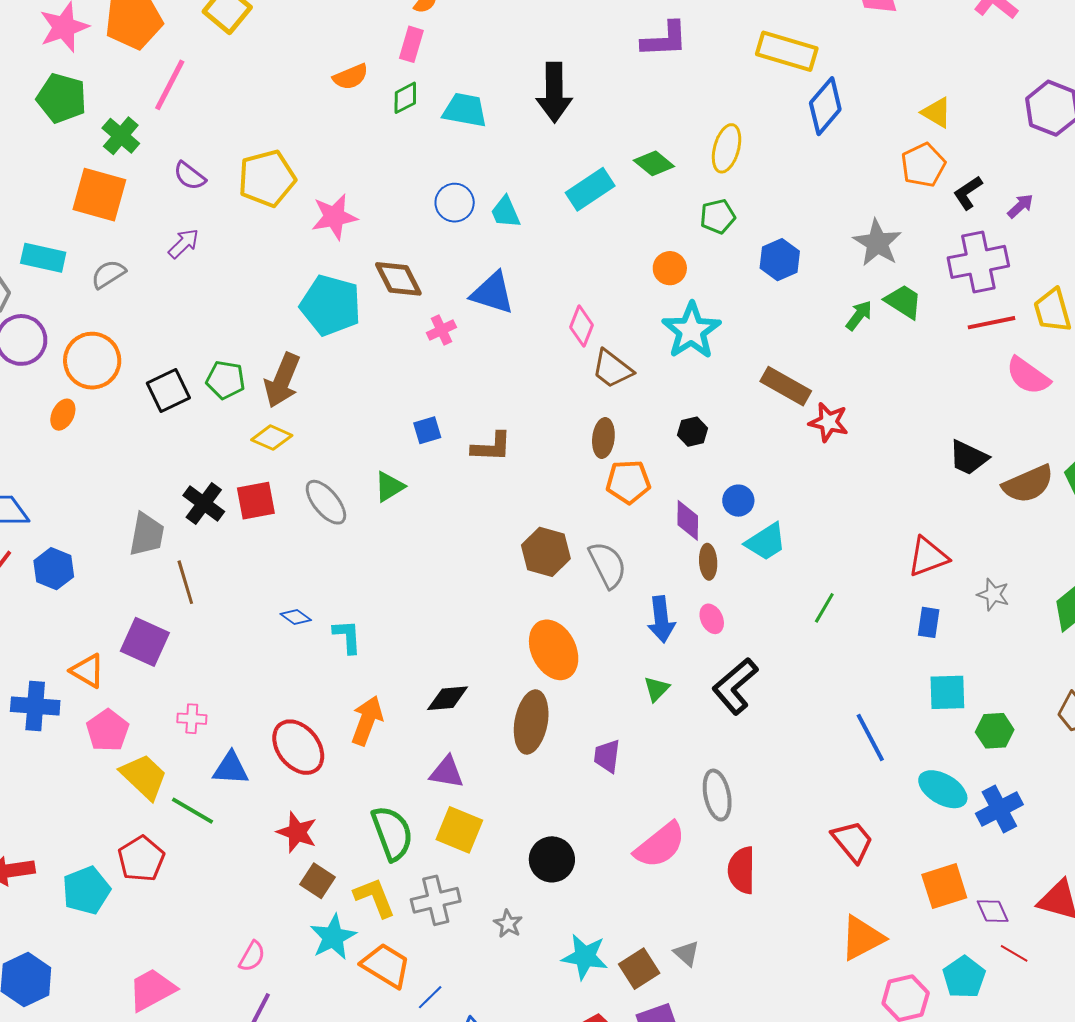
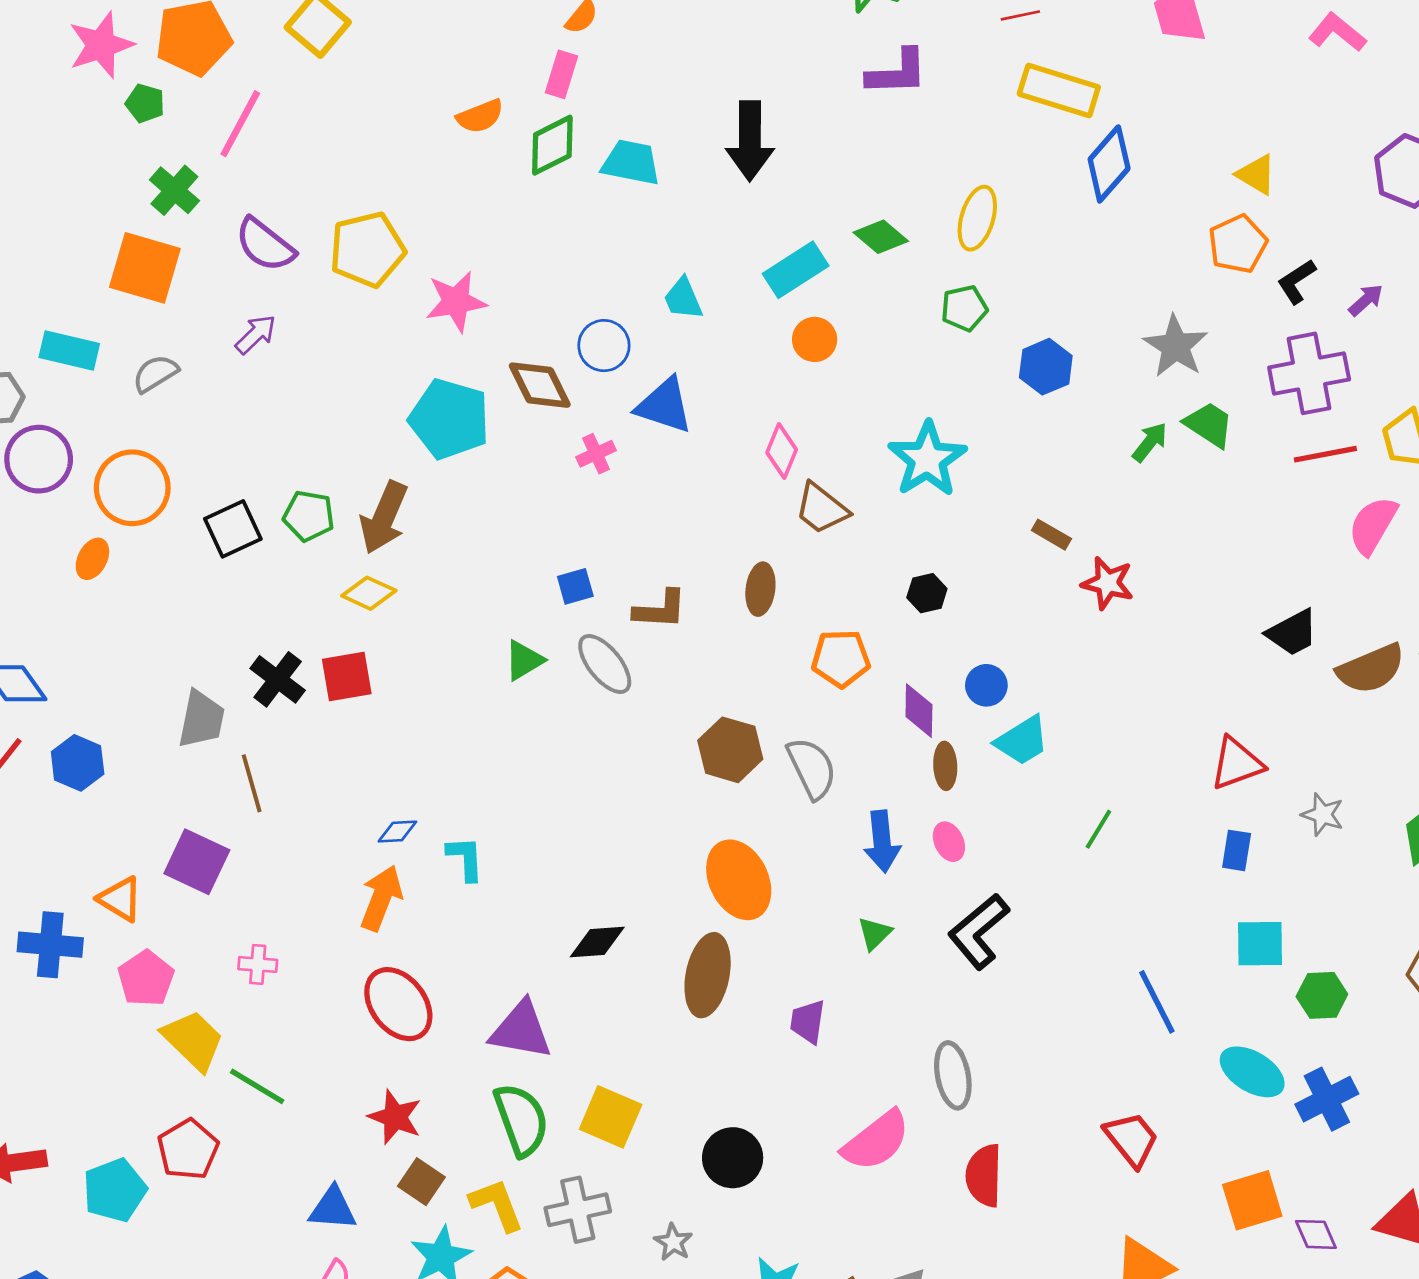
green pentagon: (62, 98) -> (145, 103), moved, size x0.6
green diamond: (405, 98) -> (552, 145), size x1.4
purple semicircle: (190, 176) -> (265, 245), size x1.4
blue circle: (455, 203) -> (604, 346), moved
orange circle: (670, 268) -> (815, 339), moved
pink semicircle: (1028, 376) -> (1373, 525), turned 84
brown rectangle: (786, 386) -> (1051, 535), size x0.6
brown ellipse: (603, 438) -> (760, 589), moved
black trapezoid: (968, 458) -> (1292, 633), turned -54
gray ellipse: (326, 502) -> (605, 664), moved
blue diamond: (296, 617) -> (397, 832), turned -40
orange arrow: (367, 721) -> (381, 898), moved
blue triangle: (231, 768) -> (333, 1208), moved
purple triangle: (447, 772) -> (521, 1030), moved, size x1.4

